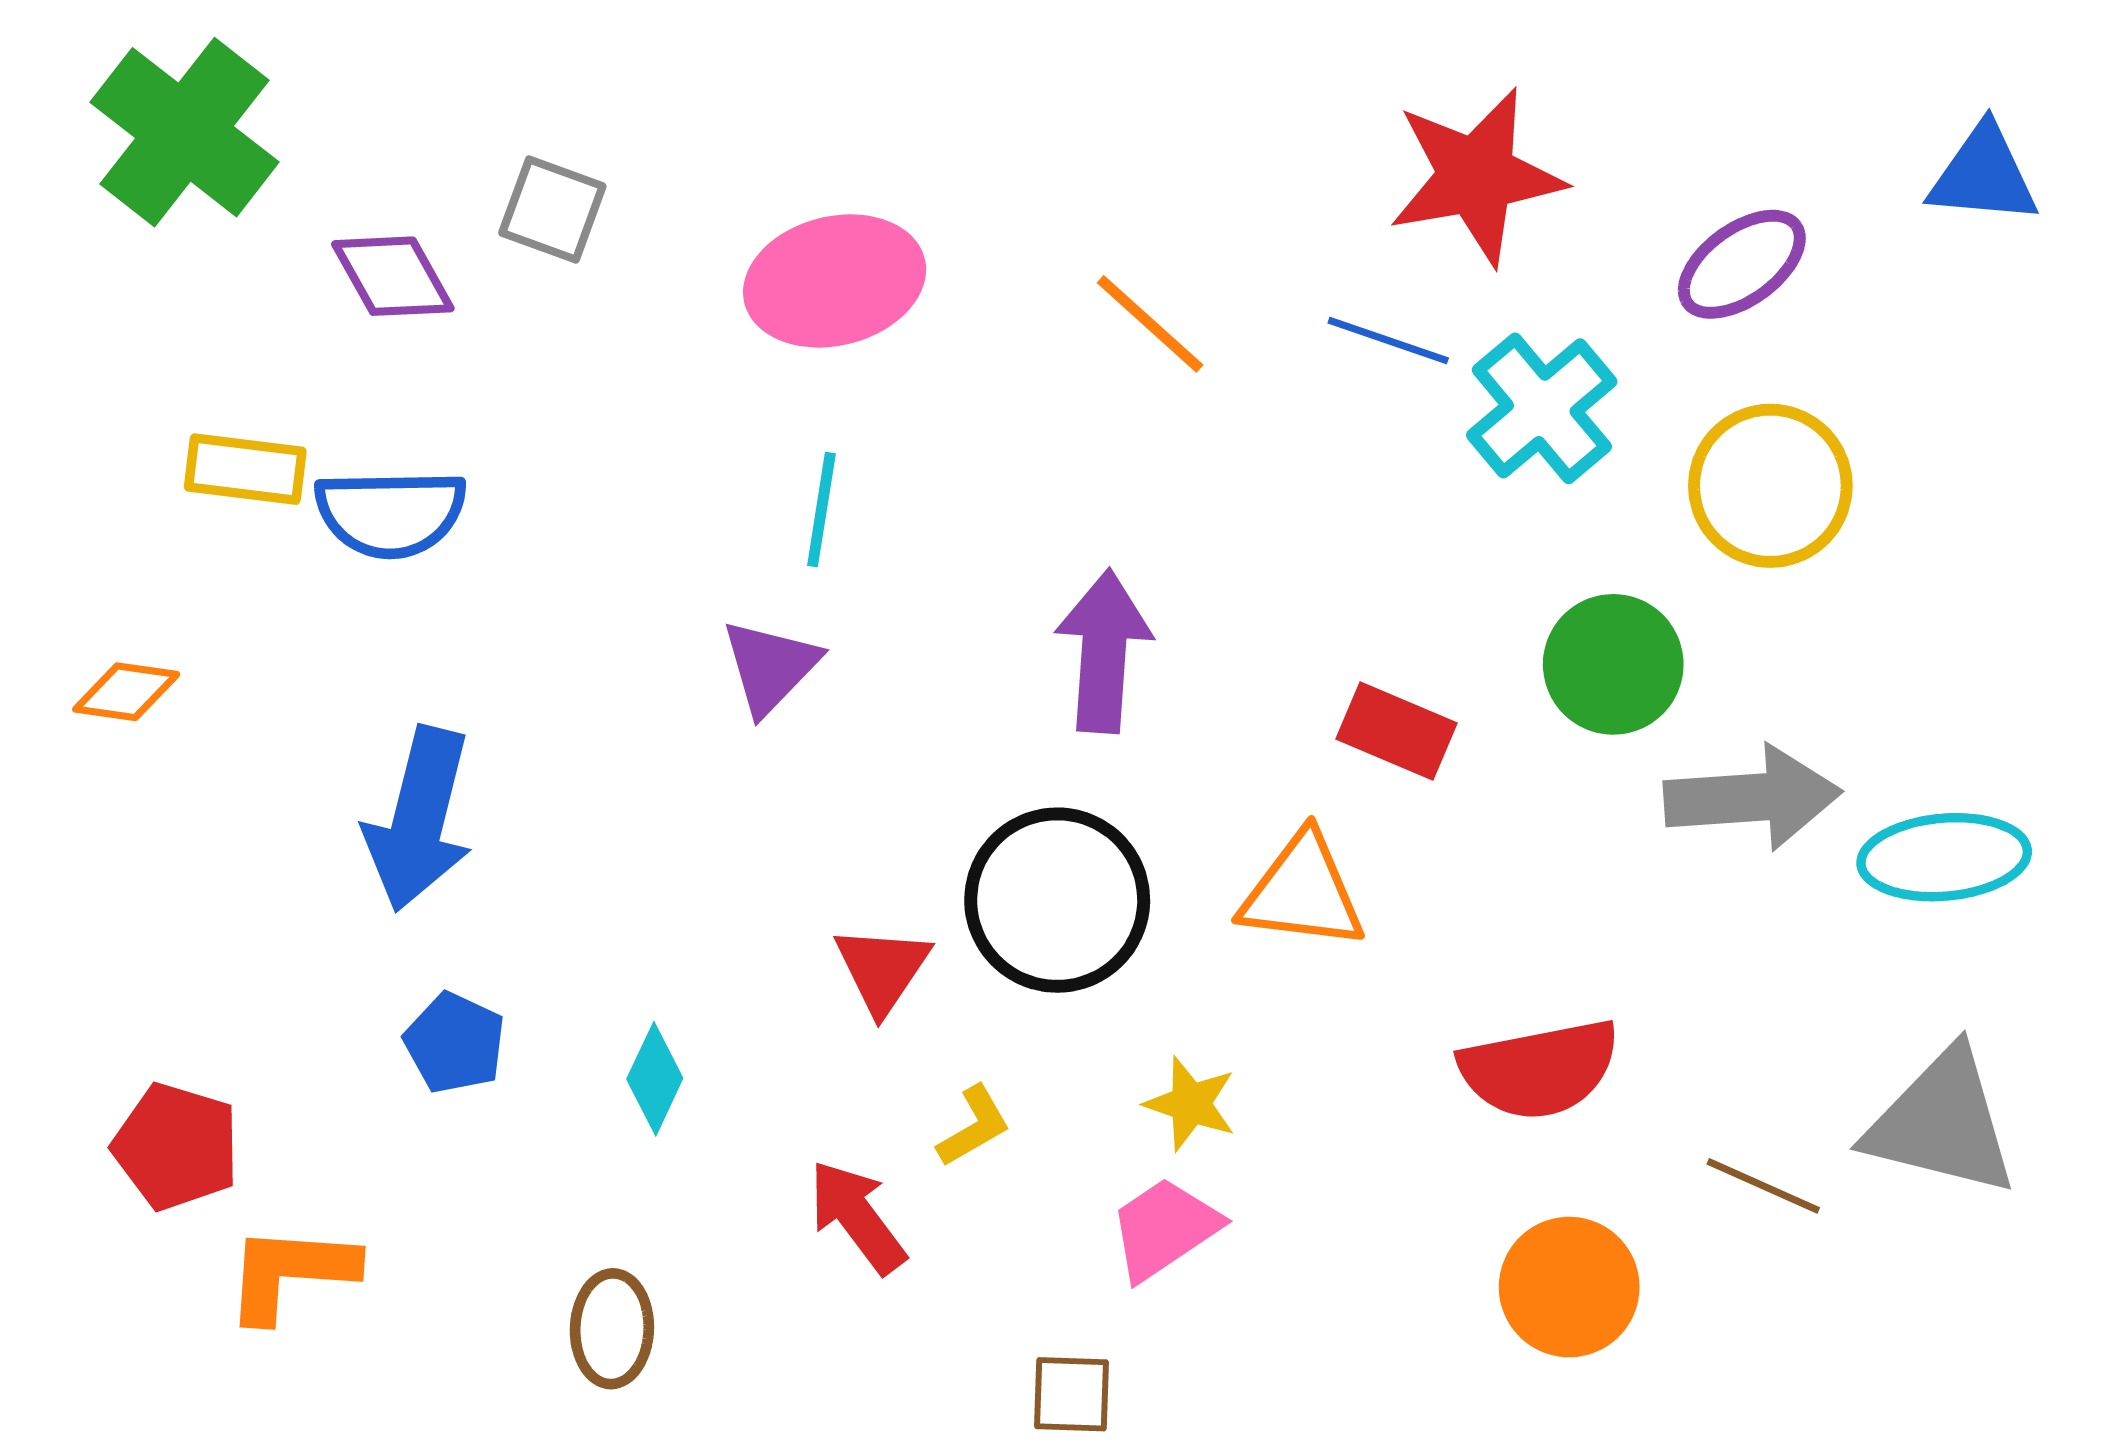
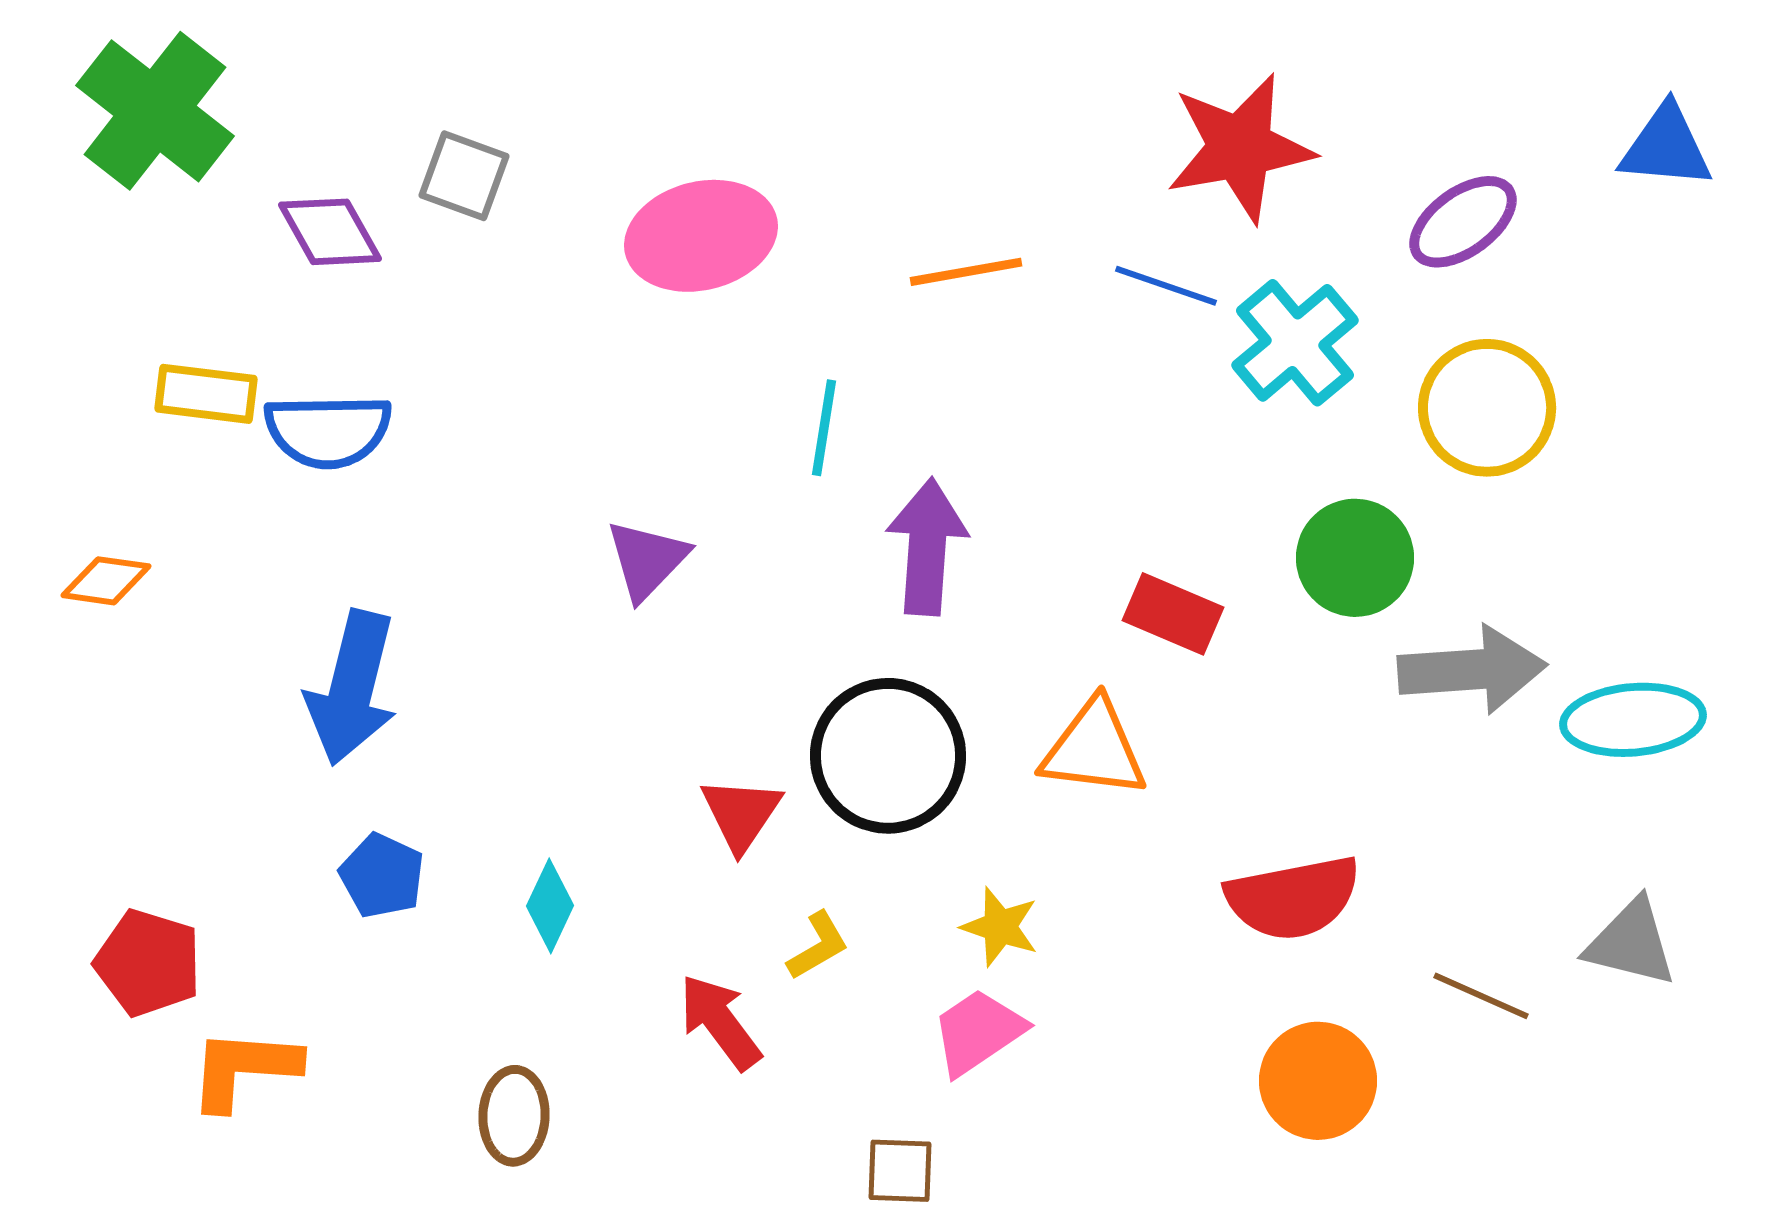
orange line: (1150, 324) -> (966, 272), turned -52
cyan line: (821, 510) -> (824, 428), moved
gray triangle: (1942, 1123) -> (1631, 943), size x0.7

